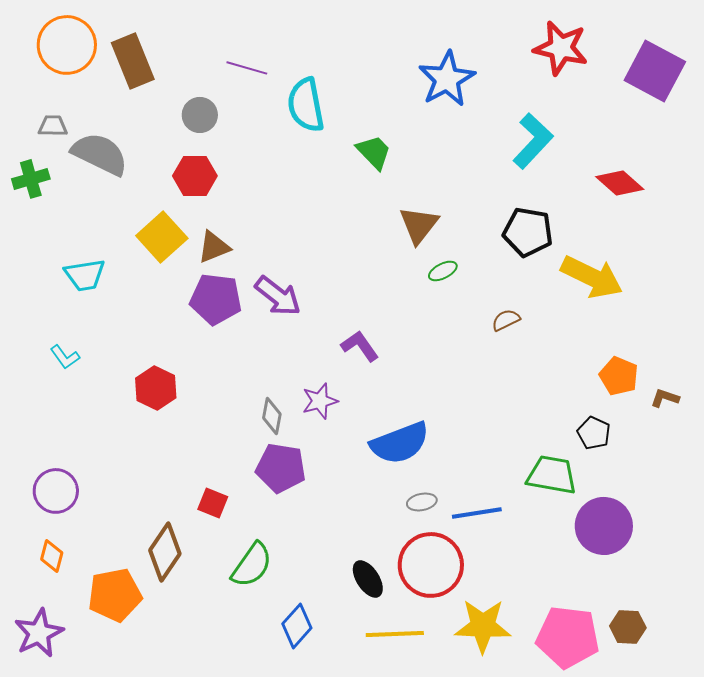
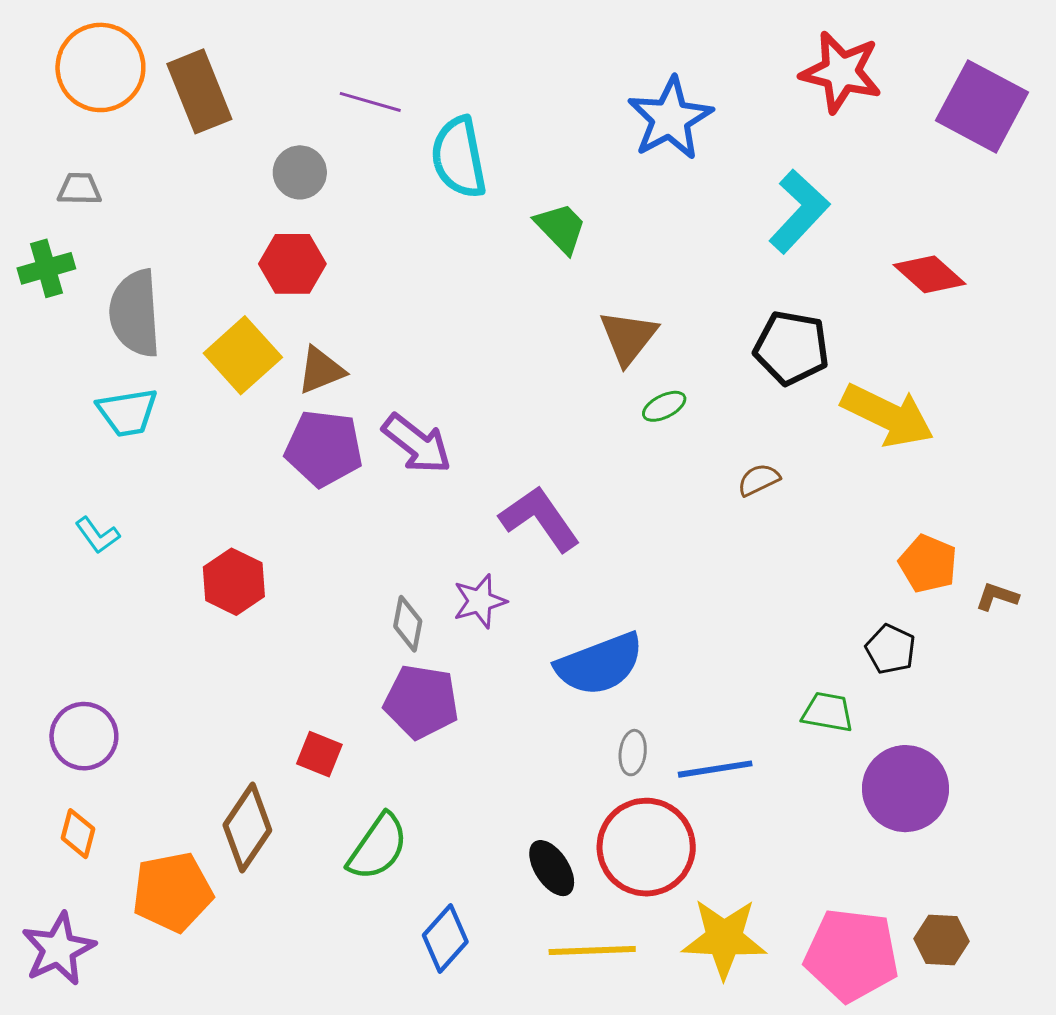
gray semicircle: (100, 154) -> (135, 313), moved, turned -120
purple L-shape: (360, 346) -> (540, 519), size x1.4
green trapezoid: (552, 475) -> (828, 712), size x0.7
gray ellipse: (422, 502) -> (633, 753), turned -72

